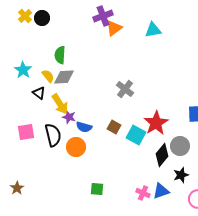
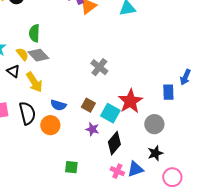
gray diamond: (64, 77) -> (38, 55), turned 50
purple star: (69, 117) -> (92, 129), moved
black diamond: (162, 155) -> (114, 143), moved

